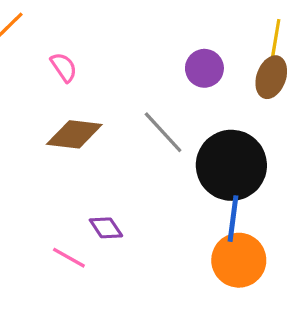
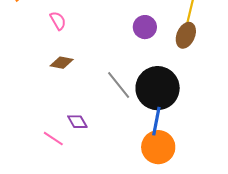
gray line: (163, 132) -> (119, 85), moved
brown diamond: (74, 134) -> (62, 63), size x0.7

